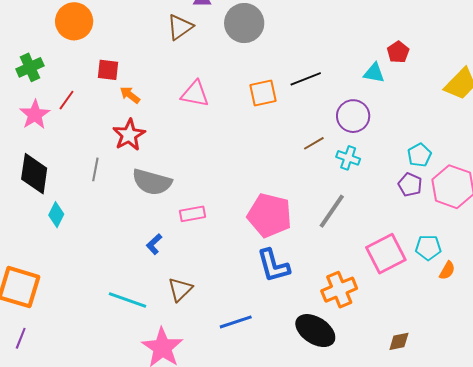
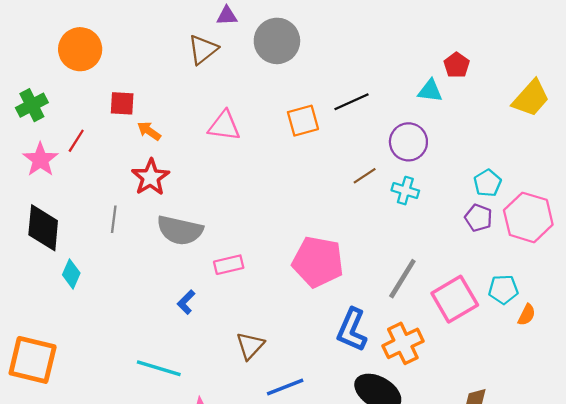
gray line: (332, 211) -> (402, 279), moved
blue L-shape: (273, 266) -> (352, 330), moved, turned 42
brown triangle: (180, 289) -> (250, 346), moved

